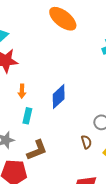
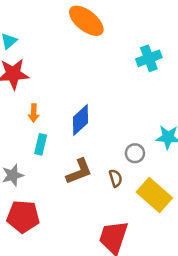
brown L-shape: (37, 150) -> (79, 171), moved

